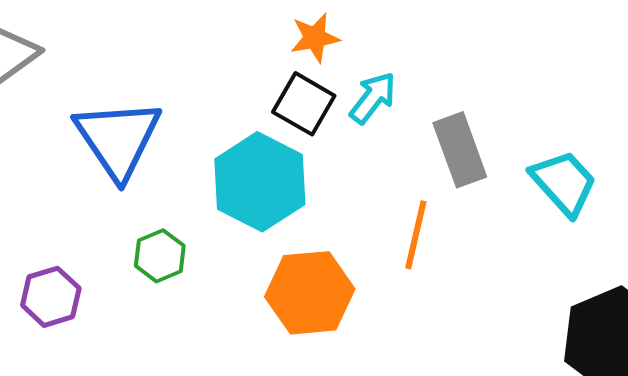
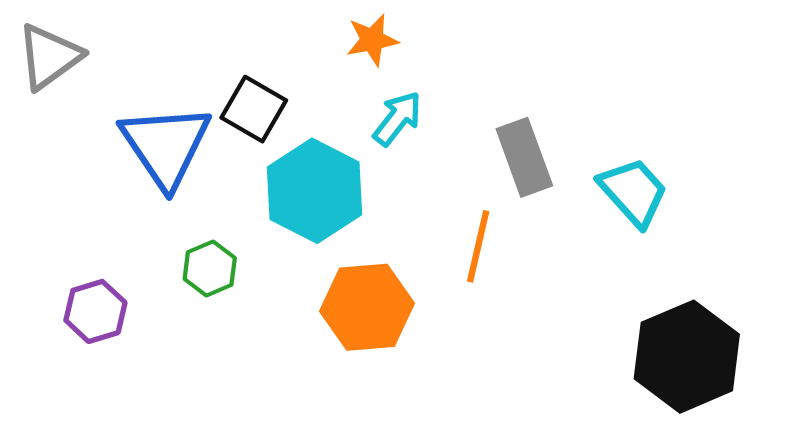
cyan arrow: (373, 98) -> (397, 118), moved
black square: (304, 104) -> (254, 109), moved

